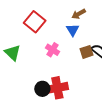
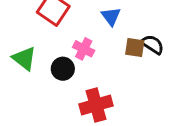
brown square: (87, 52) -> (135, 48), turned 32
black circle: (42, 89) -> (63, 69), moved

